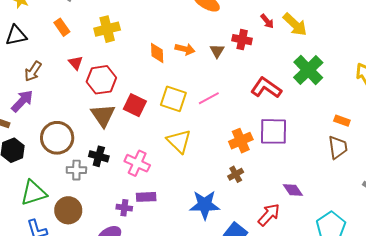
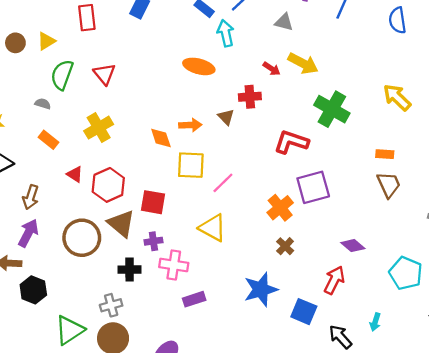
pink line: (209, 98) -> (223, 183), moved
yellow square: (173, 99) -> (191, 165), moved
brown circle: (57, 138) -> (82, 238), moved
gray cross: (76, 170) -> (111, 305), moved
purple cross: (124, 208) -> (153, 241), moved

